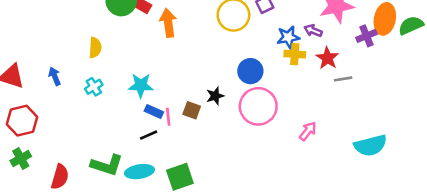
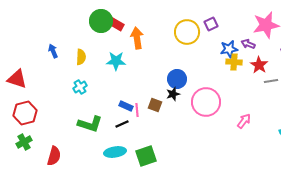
blue circle: (250, 71) -> (177, 79), moved
blue arrow: (55, 76) -> (53, 51), moved
cyan star: (141, 85) -> (116, 61), moved
green L-shape: (107, 165) -> (90, 124), moved

